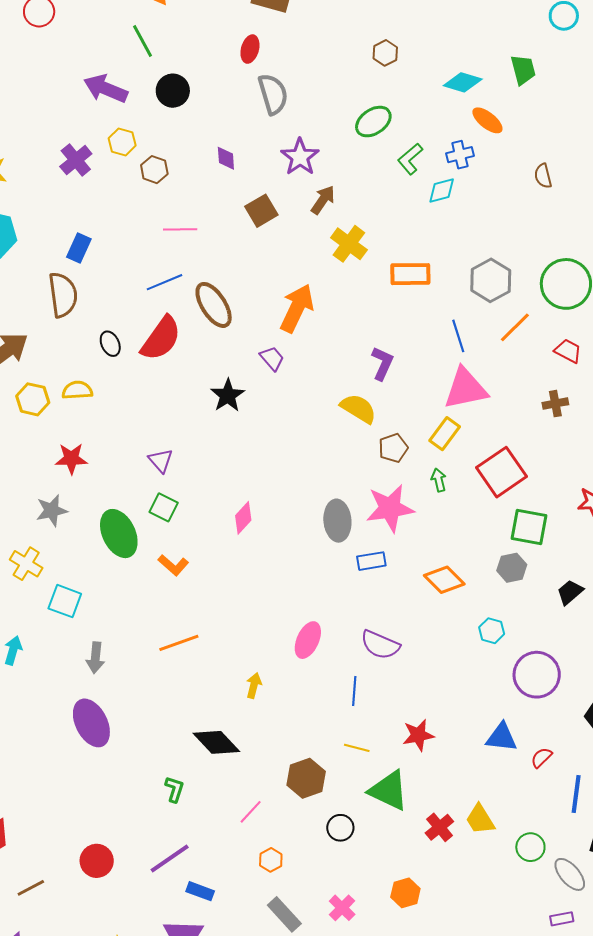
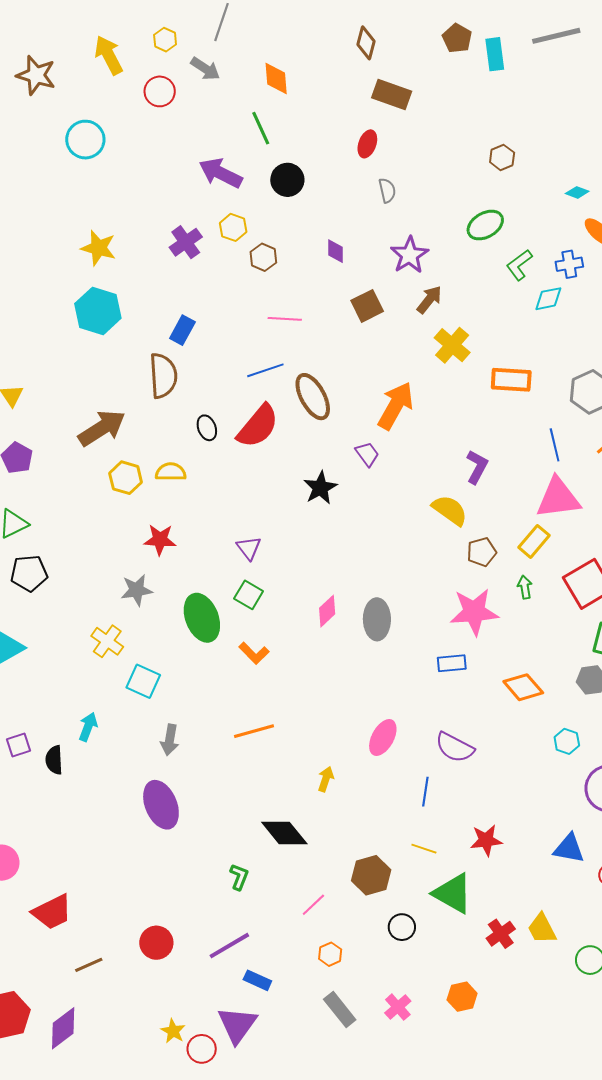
cyan diamond: (463, 82) -> (577, 192), size x0.6
gray semicircle: (273, 94) -> (387, 190), size x0.6
gray ellipse: (337, 521) -> (377, 619), moved

